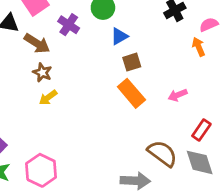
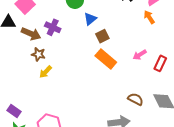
purple cross: (69, 25) -> (53, 27), moved
red rectangle: (201, 130) -> (160, 63), moved
brown semicircle: (162, 153) -> (135, 99), size x0.7

